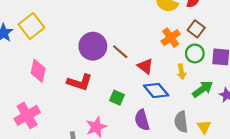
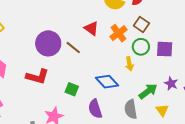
red triangle: (145, 66) -> (91, 28), moved
green arrow: (203, 89) -> (148, 91), moved
yellow triangle: (204, 127) -> (162, 110), moved

